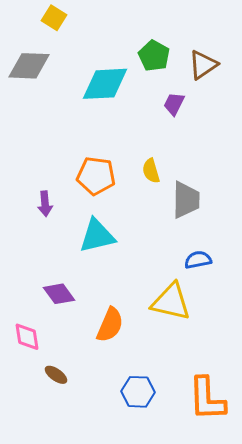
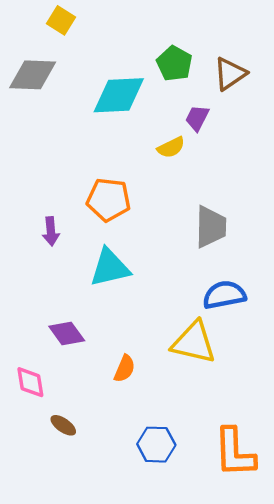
yellow semicircle: (151, 171) -> (171, 147), moved, turned -100
blue semicircle: (198, 260) -> (224, 295), size x1.4
orange semicircle: (110, 325) -> (125, 369), size x0.7

